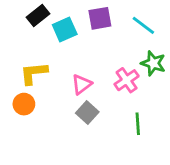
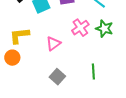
pink cross: (127, 80) -> (80, 28), moved
gray square: (87, 112) -> (57, 77), moved

